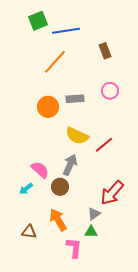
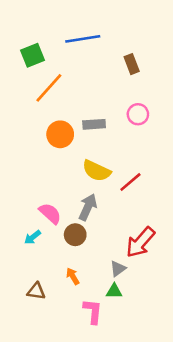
green square: (38, 21) -> (33, 55), moved
orange line: (55, 62) -> (49, 88), moved
orange arrow: (58, 220) -> (73, 276), size x0.6

